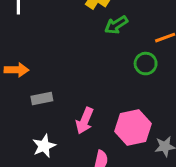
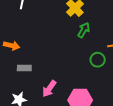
green arrow: (116, 25) -> (84, 30), turned 140

